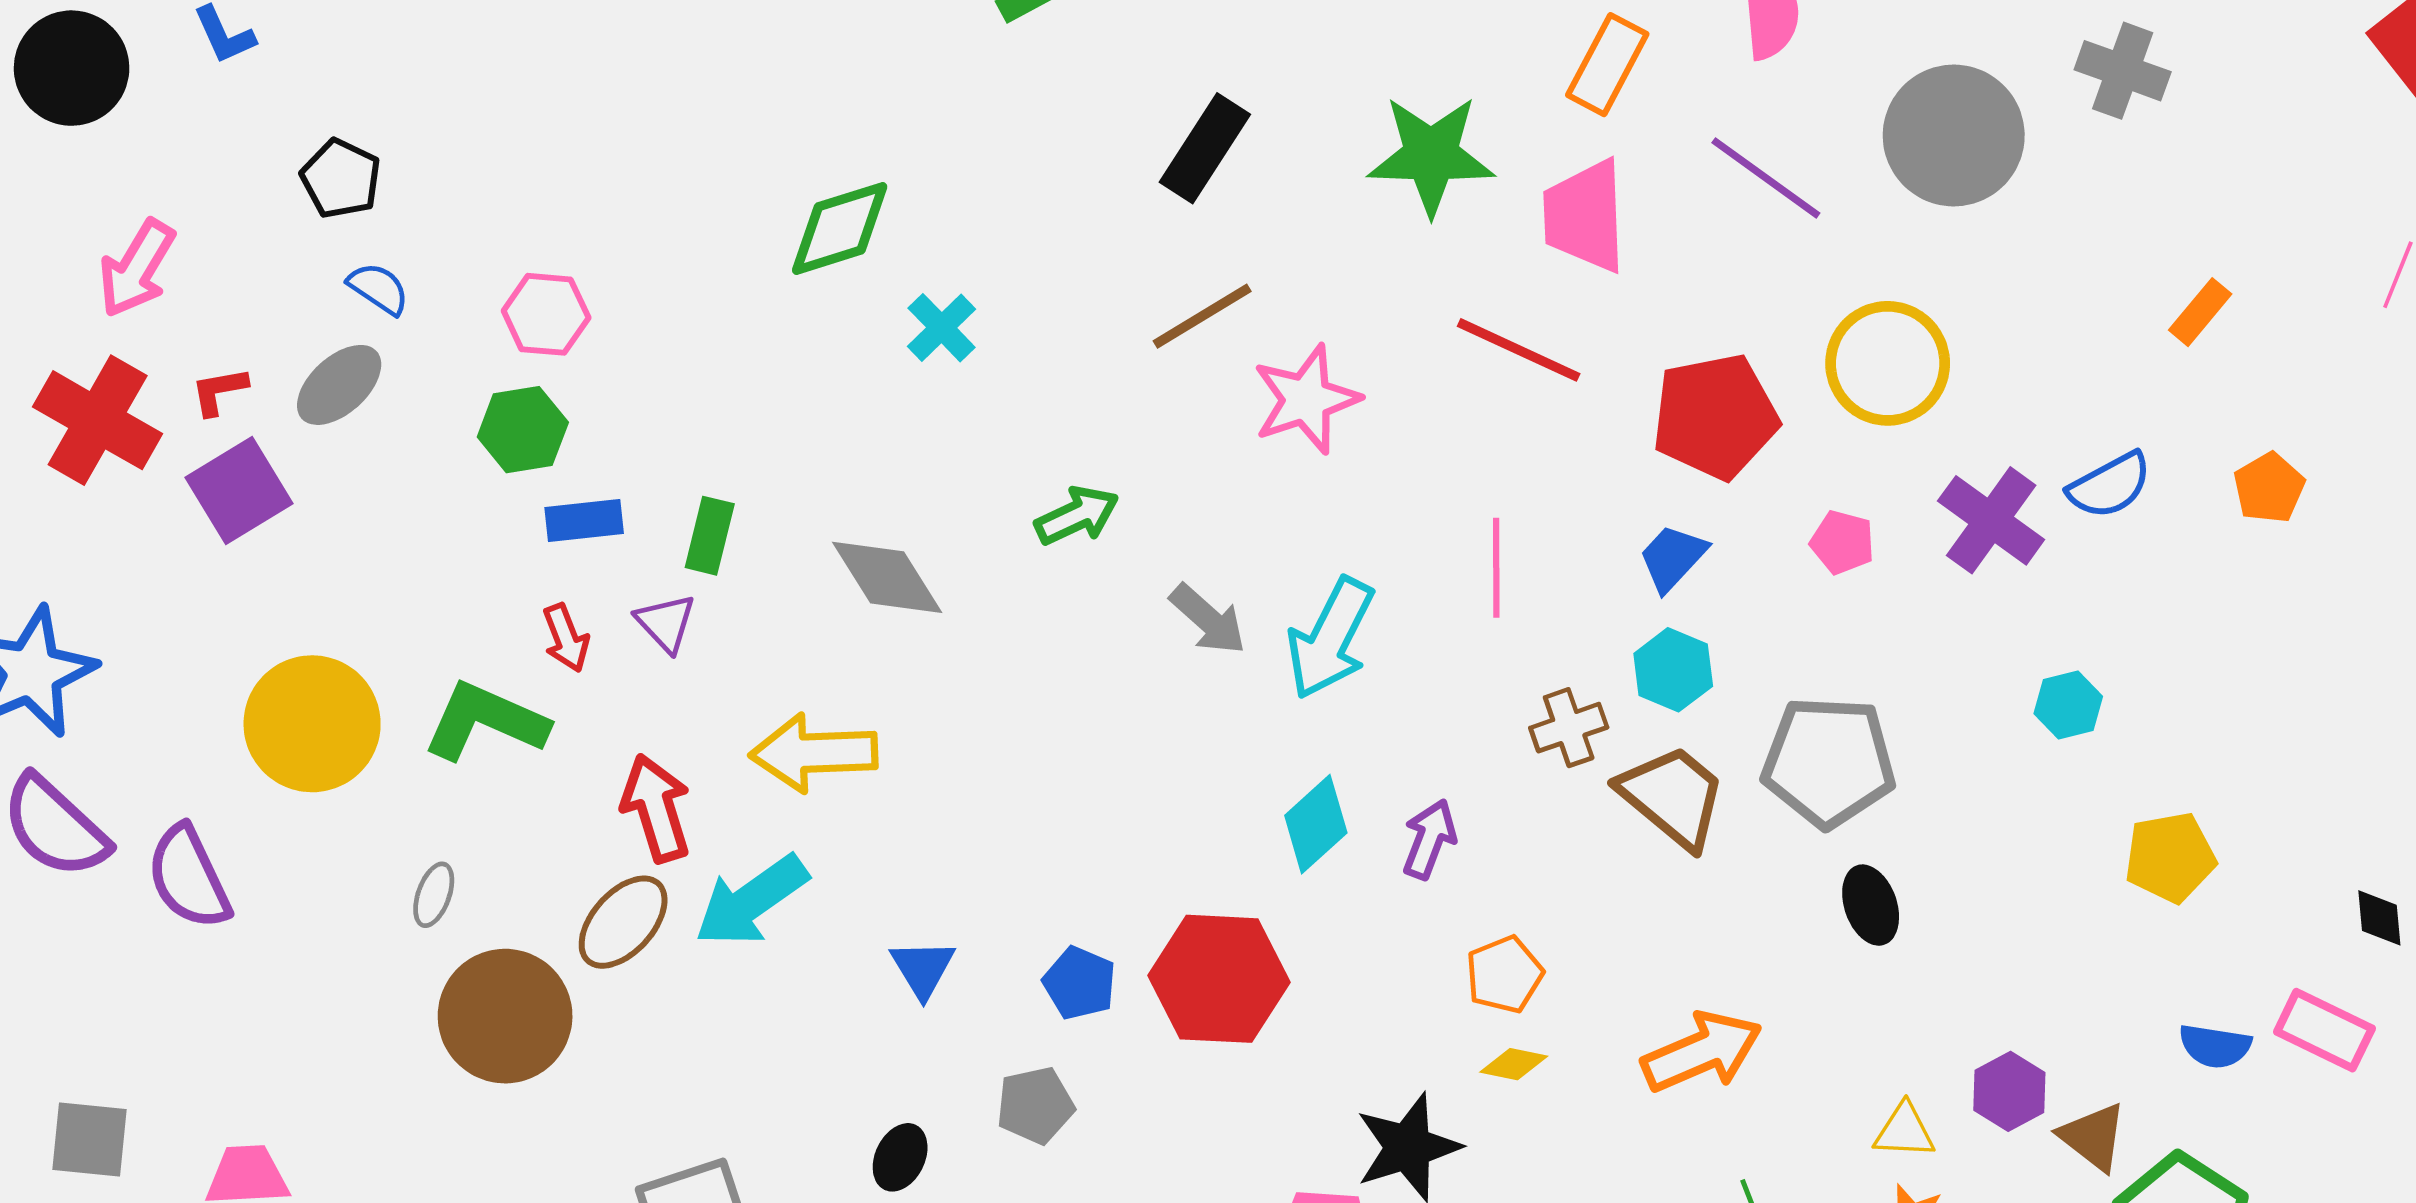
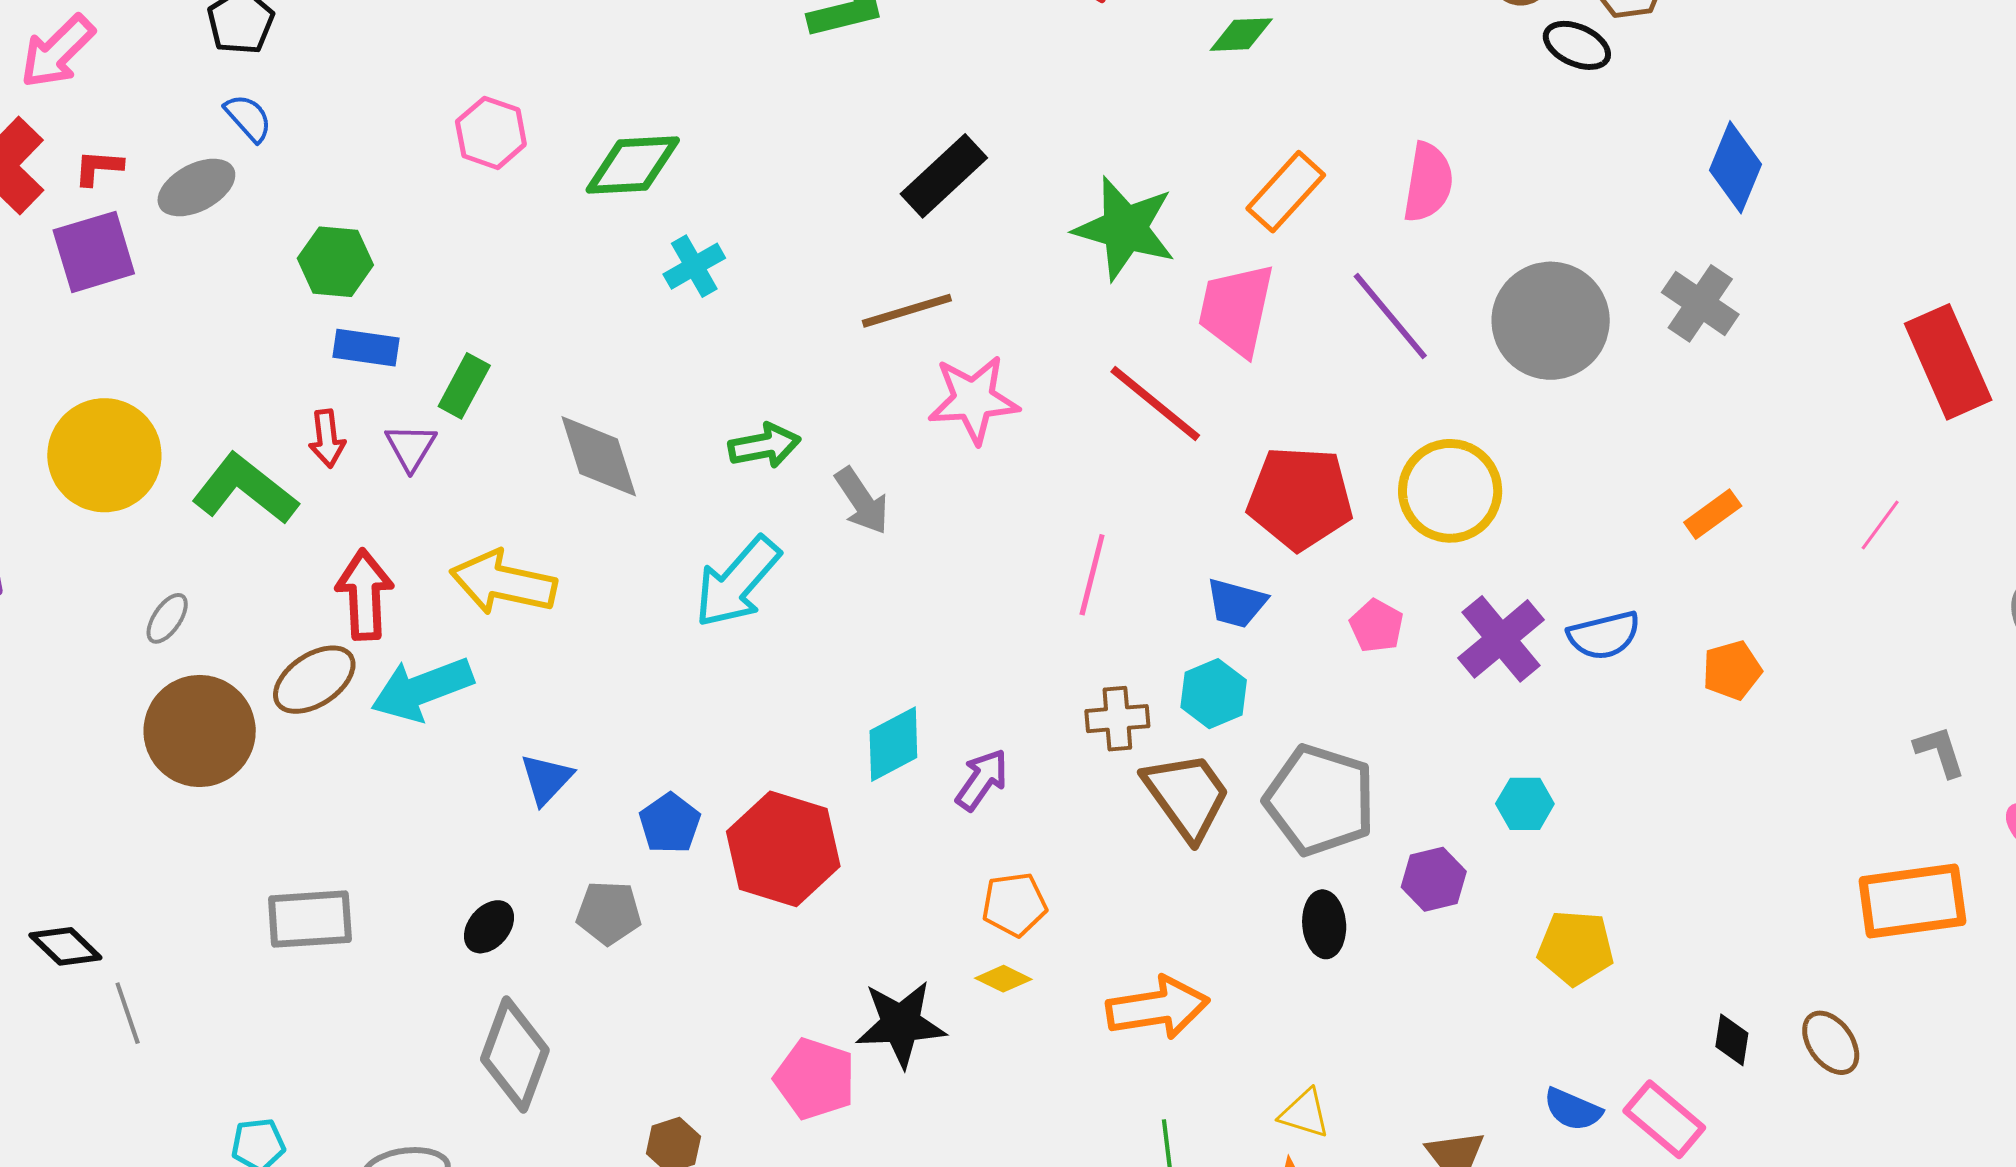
pink hexagon: (546, 314) -> (491, 133), moved
blue trapezoid: (1673, 558) -> (1236, 603), turned -132
gray arrow: (1208, 619) -> (862, 501), moved
cyan arrow: (1330, 638) -> (737, 582), moved
purple hexagon: (2009, 1091) -> (1434, 879), moved

